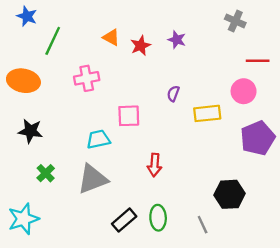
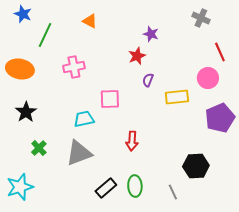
orange triangle: (111, 37) -> (90, 21), moved
red star: (141, 46) -> (137, 56), moved
red line: (258, 61) -> (220, 52), turned 66
black star: (30, 131) -> (26, 112), turned 30

